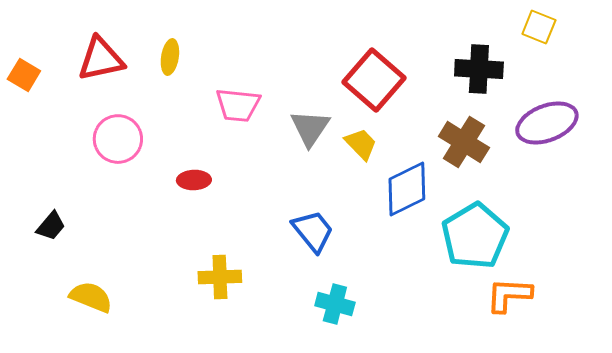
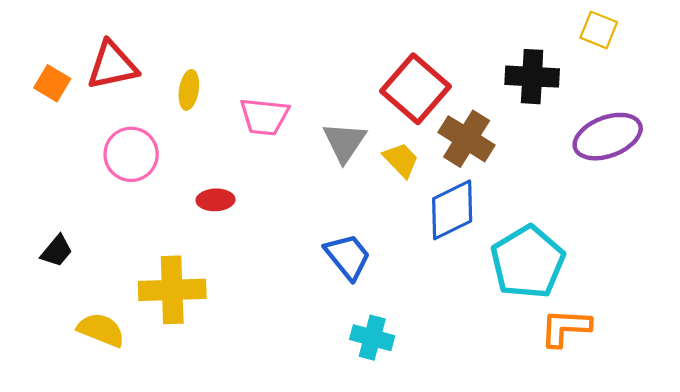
yellow ellipse: (170, 57) -> (189, 90), moved
orange square: (24, 75) -> (52, 83), moved
brown cross: (464, 142) -> (467, 139), moved
yellow cross: (220, 277) -> (172, 290), moved, size x1.4

